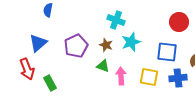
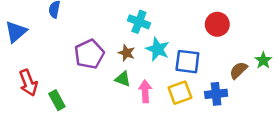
cyan star: (131, 42) -> (158, 49), turned -30
blue triangle: (38, 43) -> (16, 32), moved
blue square: (167, 52) -> (187, 62), moved
yellow square: (149, 77) -> (180, 93), turned -30

